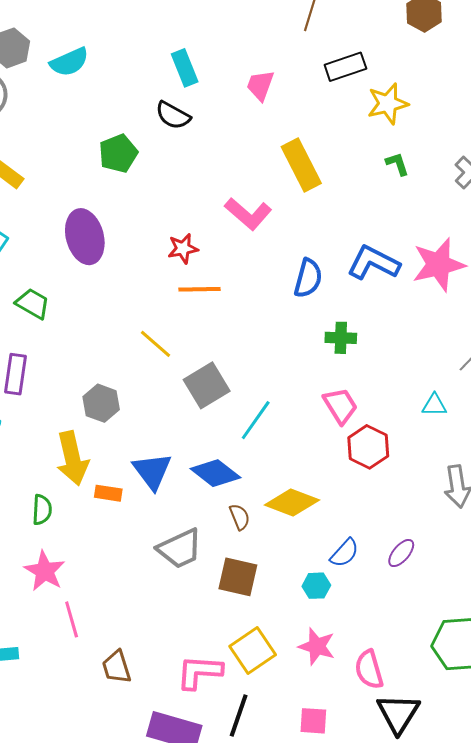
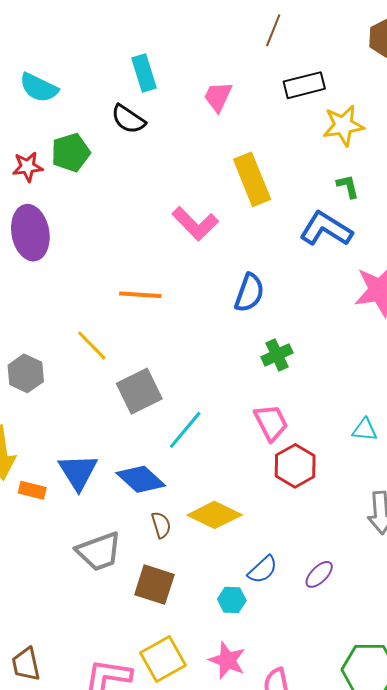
cyan semicircle: (69, 62) -> (39, 88), moved, turned 45
red star: (183, 248) -> (28, 167), moved
blue L-shape: (373, 263) -> (326, 229), moved
green cross: (341, 338) -> (277, 355), turned -32
gray hexagon: (101, 403) -> (26, 373), moved

